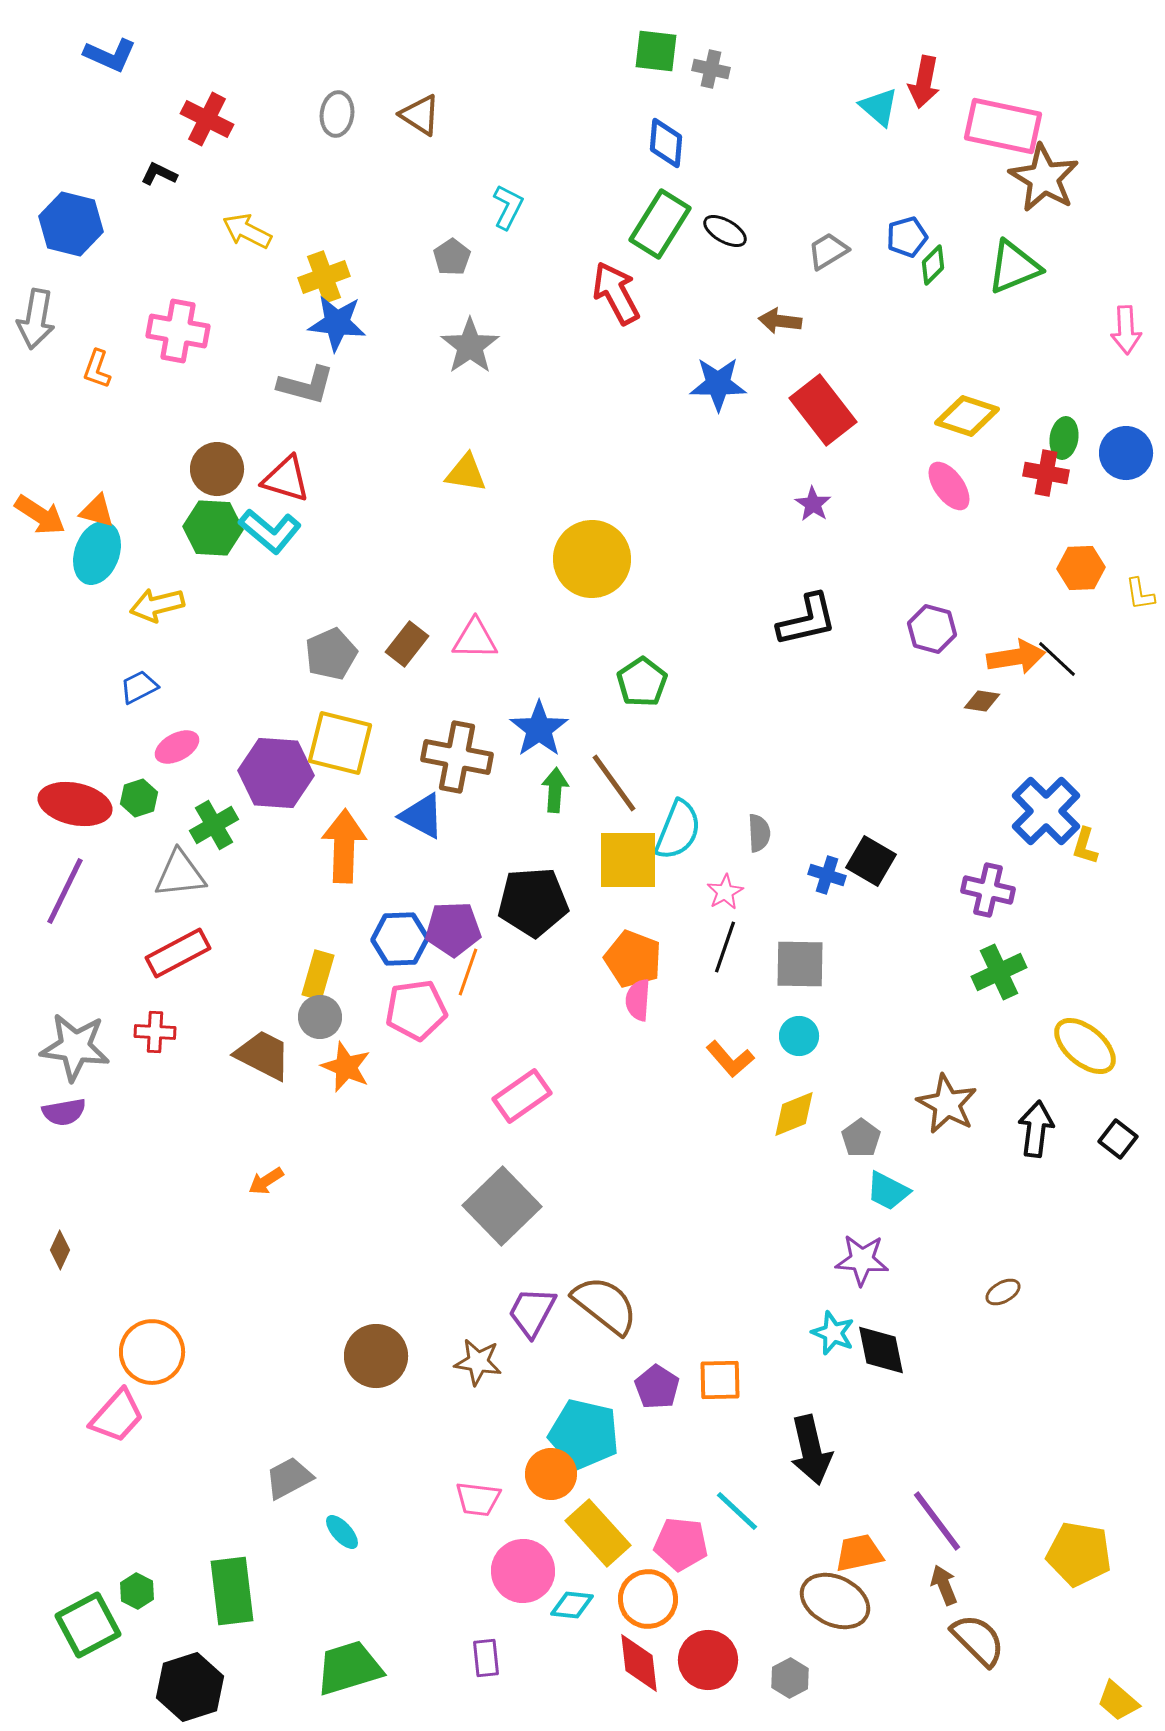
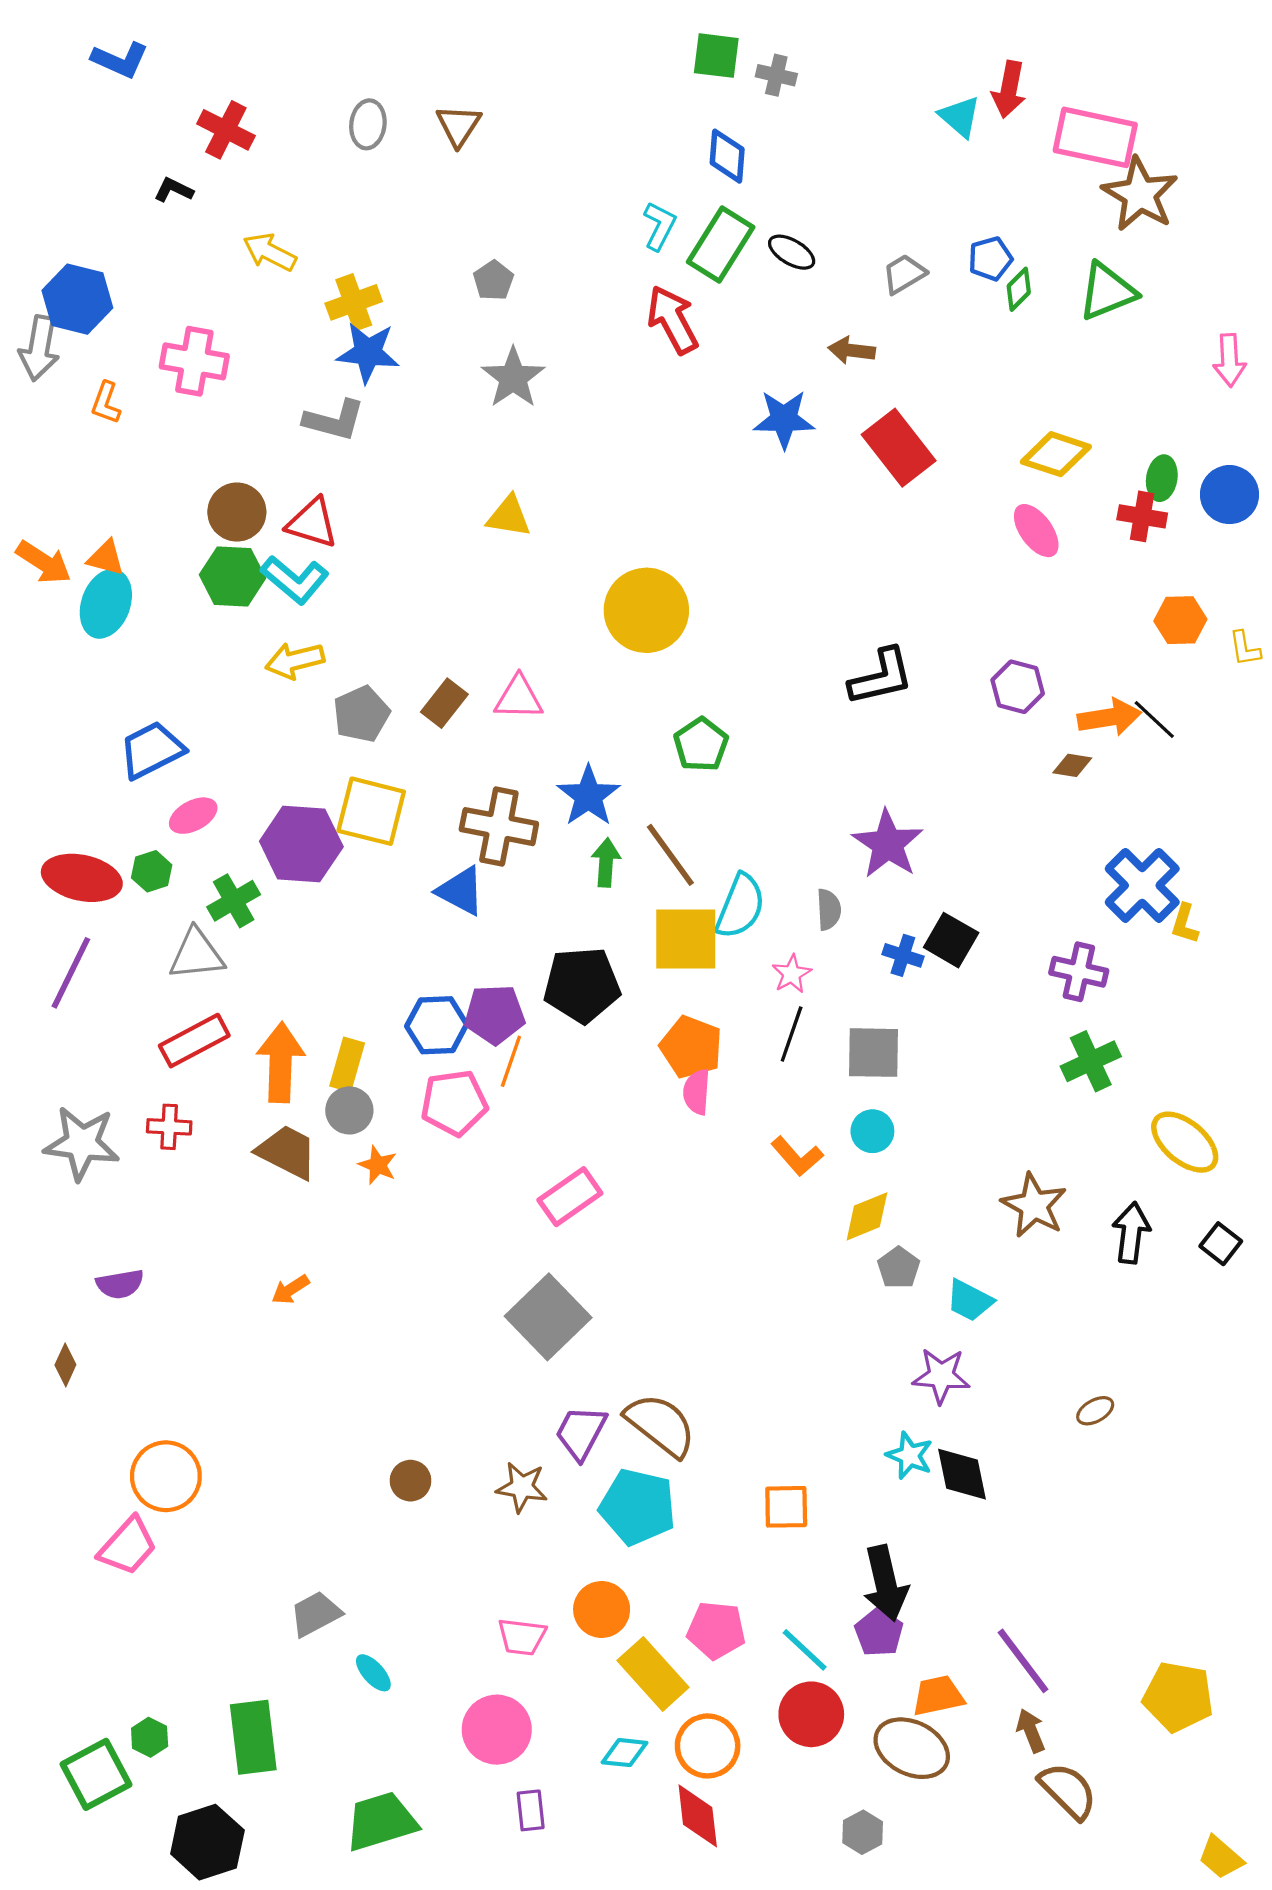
brown triangle: (420, 115) -> (459, 125), turned 30
cyan L-shape: (508, 207) -> (659, 226), moved
blue hexagon: (71, 224) -> (77, 299), moved
purple star: (813, 504) -> (888, 844), moved, size x1.8
yellow arrow: (157, 605) -> (295, 661), moved
blue trapezoid: (139, 687) -> (152, 750), size x1.6
orange arrow: (344, 846) -> (281, 1062), moved
orange star: (346, 1067) -> (378, 1165), size x0.7
purple semicircle: (64, 1112) -> (120, 1284), moved
gray pentagon: (861, 1138) -> (899, 1268), moved
brown circle: (376, 1356) -> (411, 1481), size x0.6
purple pentagon: (657, 1387) -> (879, 1632), moved
cyan pentagon: (584, 1434) -> (638, 1507), moved
pink pentagon: (681, 1544) -> (716, 1630), moved
pink circle: (523, 1571) -> (497, 1730), moved
red circle: (708, 1660) -> (811, 1714), moved

